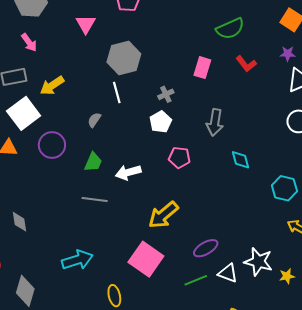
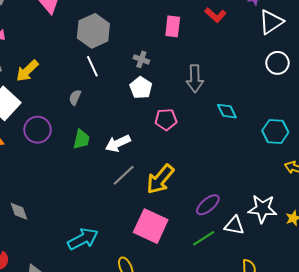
gray cross: (166, 94) -> (141, 59), turned -35
gray line: (95, 200) -> (124, 175), moved, turned -40

